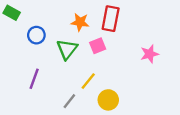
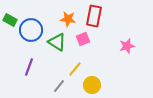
green rectangle: (12, 13) -> (10, 20), moved
blue circle: (36, 35) -> (31, 30), size x1.5
green triangle: (67, 49) -> (57, 42), turned -36

